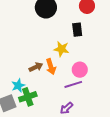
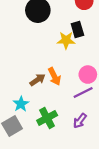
yellow star: (61, 49) -> (66, 40), moved
green cross: (28, 97) -> (47, 118), moved

